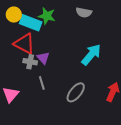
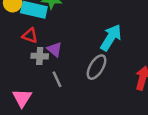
red triangle: (24, 44) -> (30, 36), size x0.6
gray ellipse: (76, 92) -> (97, 67), moved

